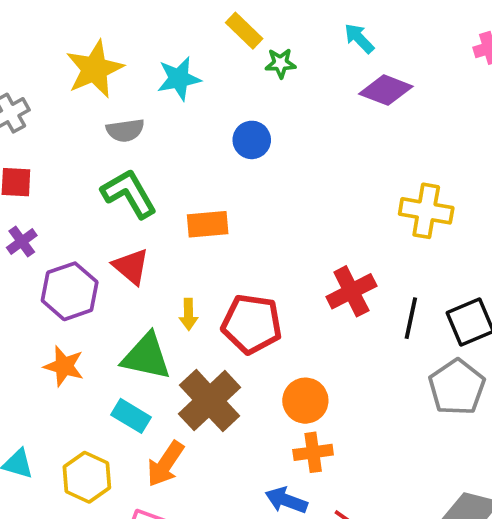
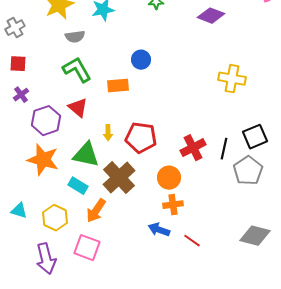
blue circle: (252, 140) -> (141, 60), moved
red cross: (351, 291) -> (193, 148), moved
black line: (411, 318) -> (224, 149), moved
orange star: (64, 366) -> (43, 160), size x1.5

